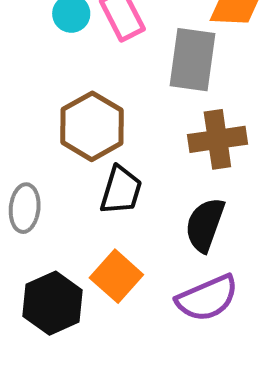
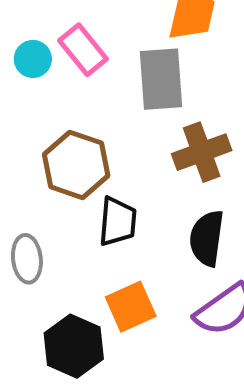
orange square: (116, 276) -> (131, 307), turned 36

